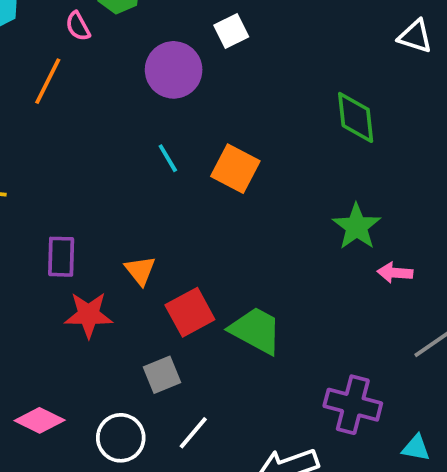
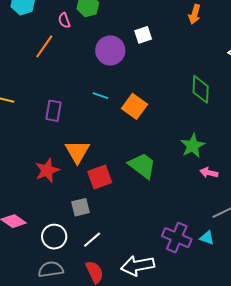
cyan line: (168, 158) -> (100, 96), turned -49
purple rectangle: (61, 257) -> (54, 111), moved
orange triangle: (140, 270) -> (77, 152), size x1.5
red star: (89, 315) -> (47, 170), turned -30
green trapezoid: (256, 330) -> (142, 166), moved
cyan triangle: (416, 448) -> (207, 238), moved

